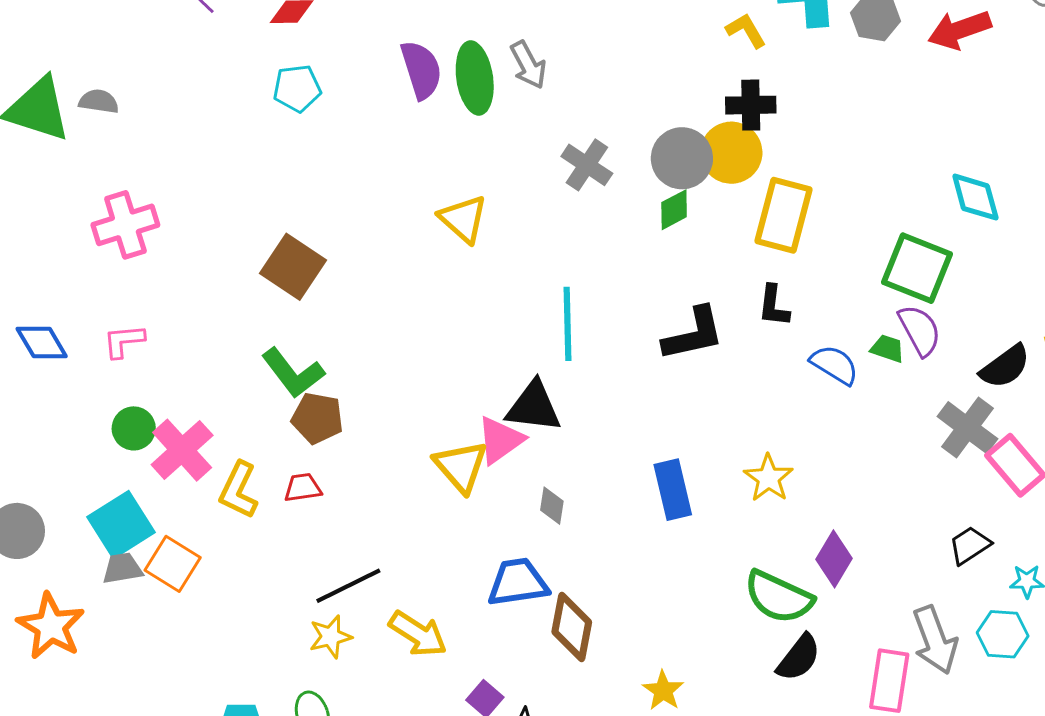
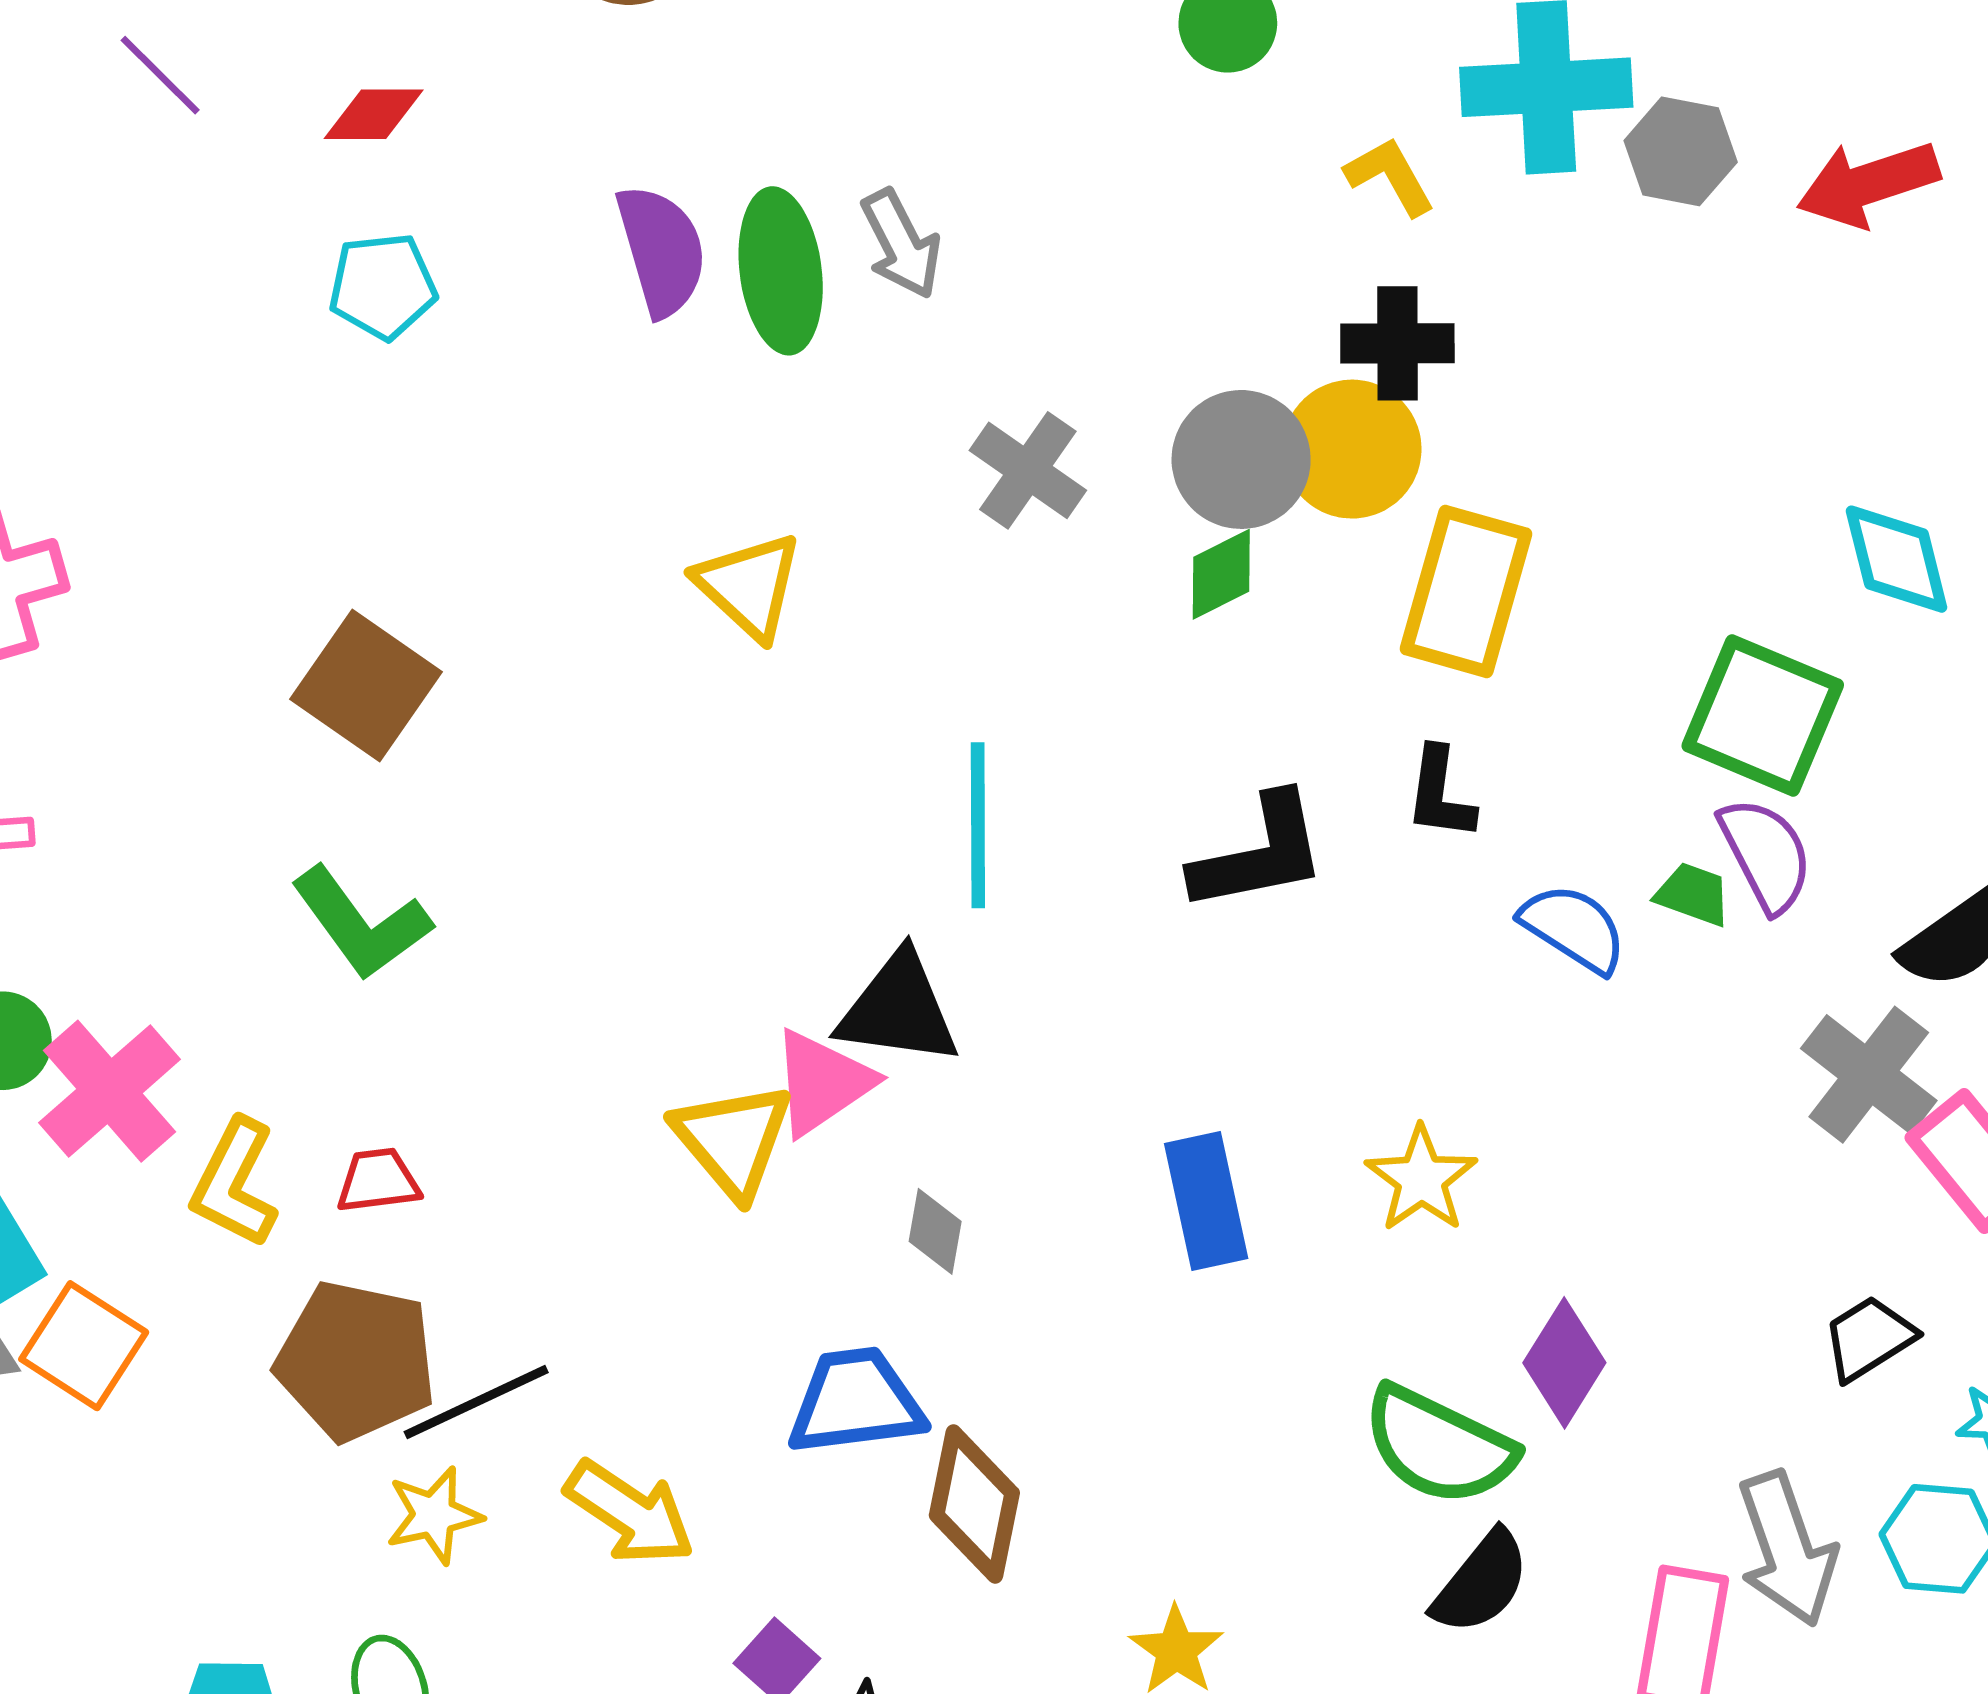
brown pentagon: (317, 418) -> (356, 1361), moved, size x1.4

